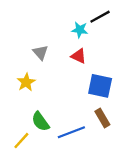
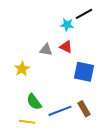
gray triangle: (40, 52) -> (46, 50), moved, turned -40
brown rectangle: (102, 118) -> (84, 109), moved
yellow line: (21, 141) -> (27, 122), moved, turned 56

